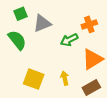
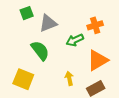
green semicircle: (17, 40) -> (40, 51), moved
yellow square: (34, 79) -> (23, 79), moved

